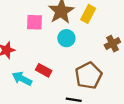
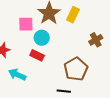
cyan circle: (66, 38) -> (42, 38), moved
red rectangle: (44, 70) -> (37, 55), moved

